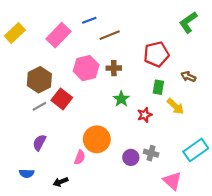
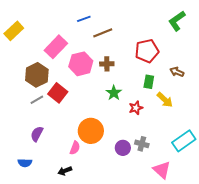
pink rectangle: (58, 35) -> (56, 47), moved
black arrow: (61, 182) -> (65, 171), moved

